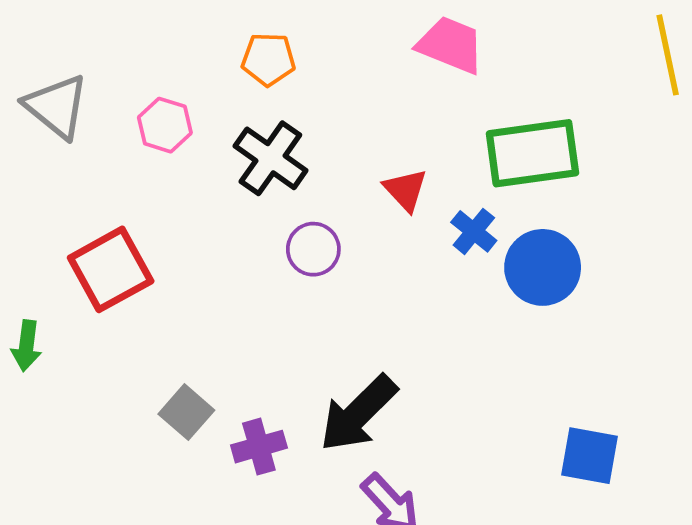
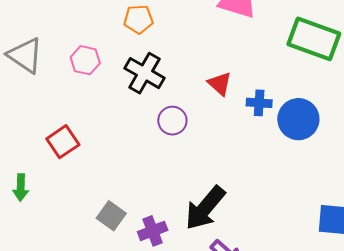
green rectangle: (532, 153) -> (314, 39), moved, turned 33
blue cross: (474, 231) -> (259, 103), turned -30
red square: (111, 269) -> (63, 142), size x0.7

